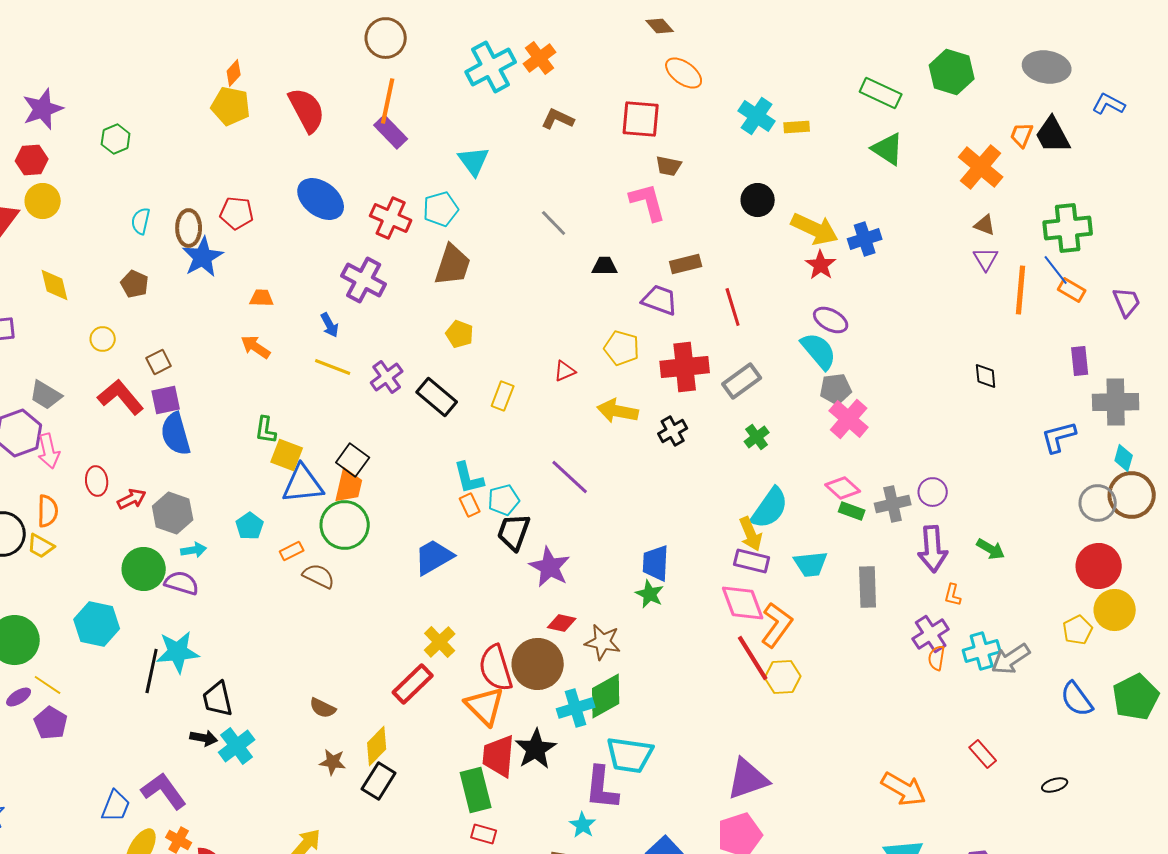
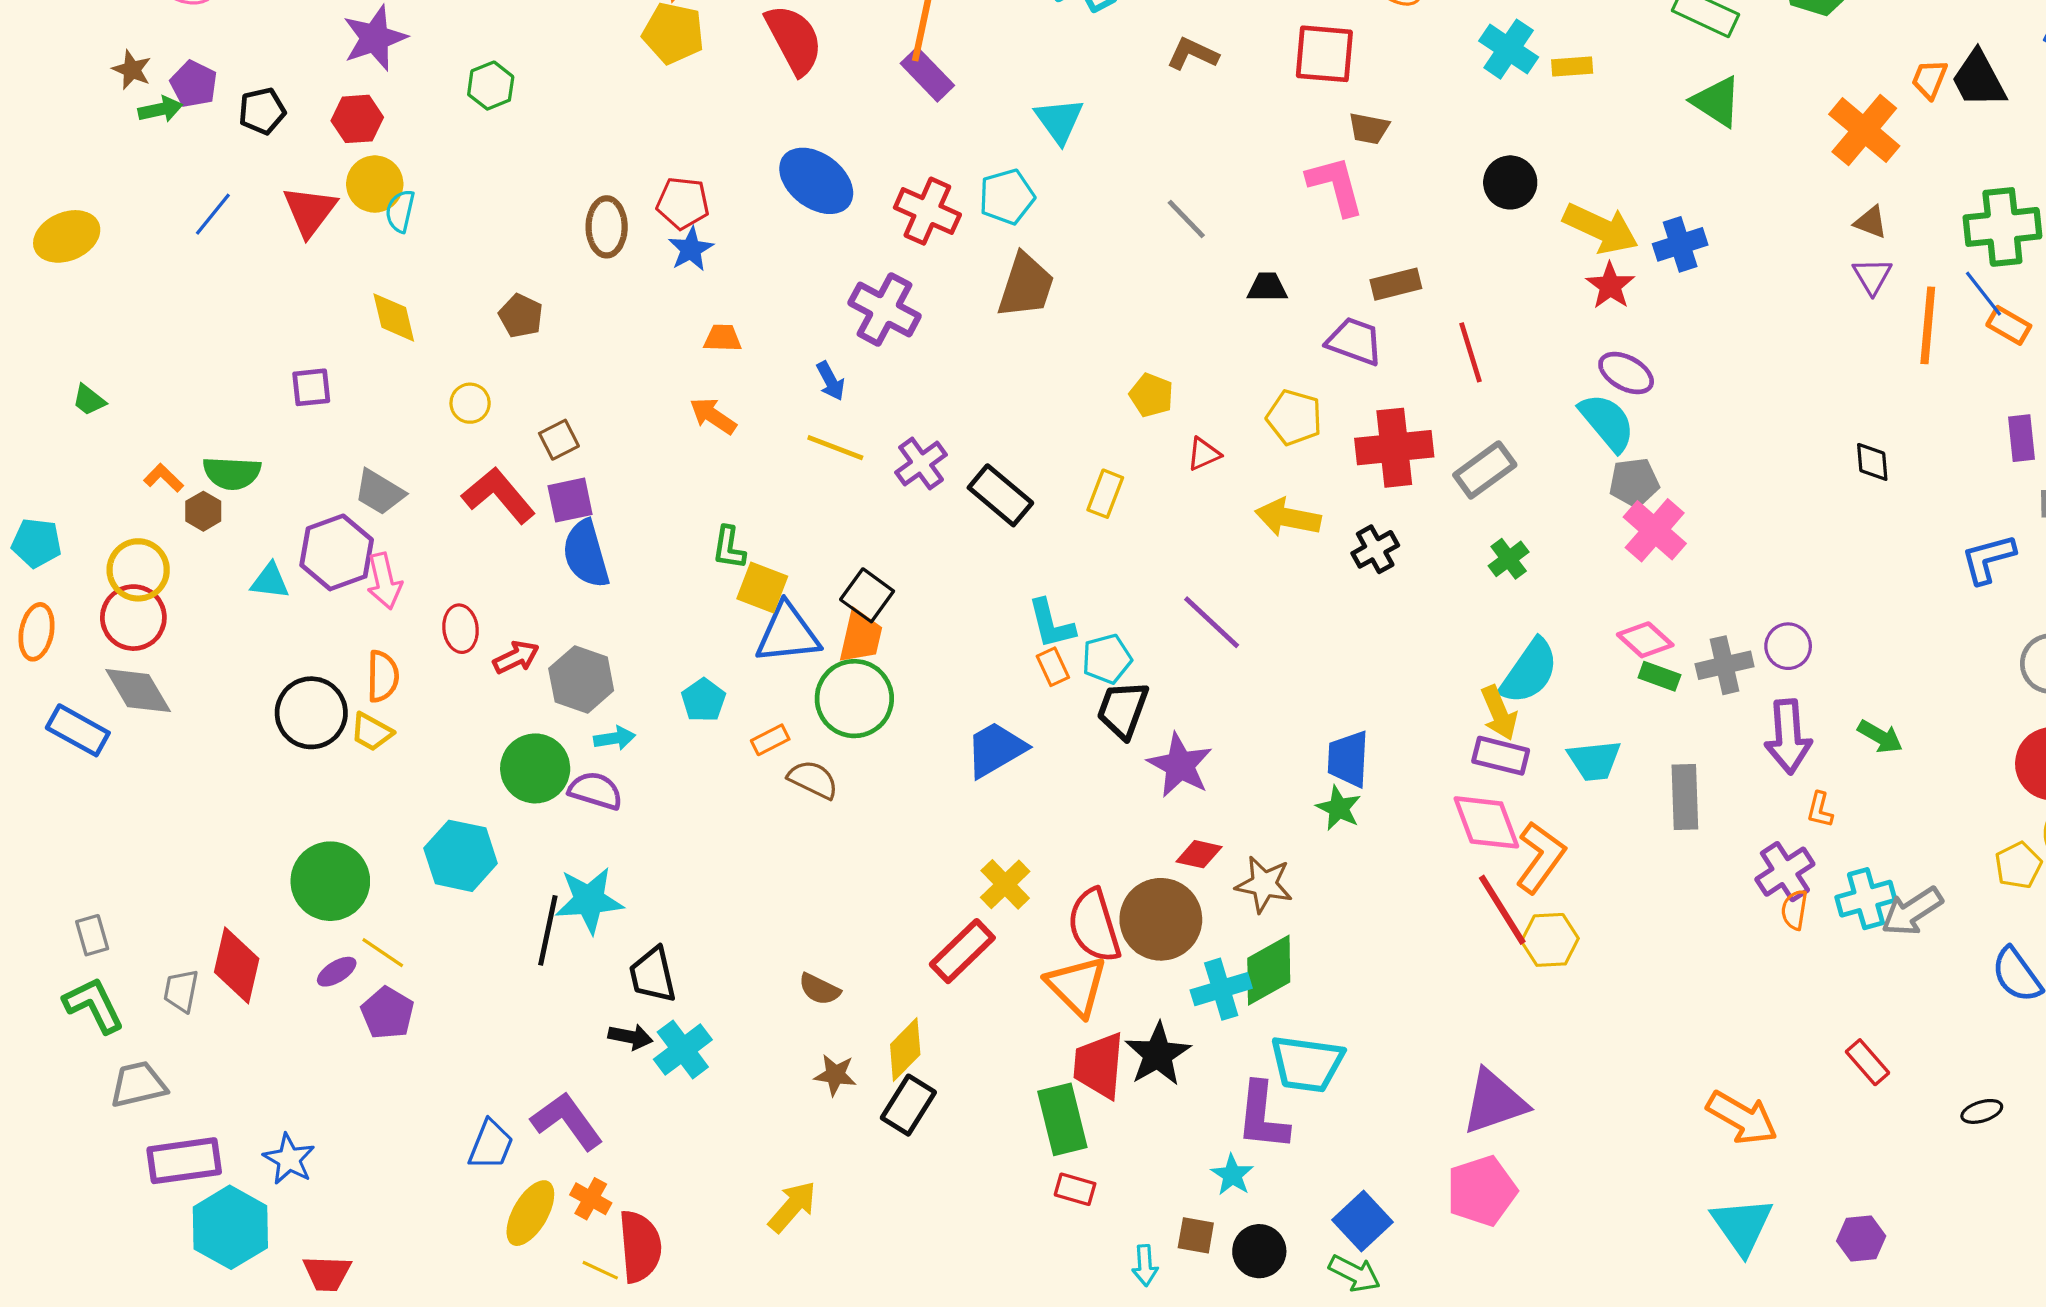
cyan semicircle: (141, 221) -> (400, 211), moved
blue star: (203, 257) -> (691, 249), moved, size x0.7
yellow pentagon: (460, 334) -> (1151, 395), moved

